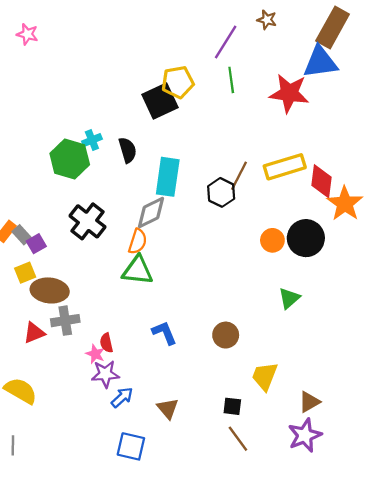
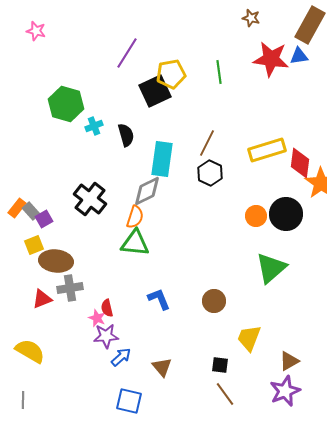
purple line: (226, 42) -> (127, 53), moved
blue triangle: (320, 62) -> (299, 56), size x0.6
red star: (289, 93) -> (271, 59), moved
green hexagon: (70, 159) -> (66, 104), moved
brown line: (239, 176) -> (207, 143), moved
green triangle: (289, 298) -> (271, 268), size x1.6

